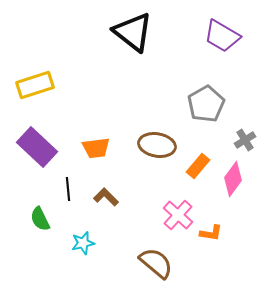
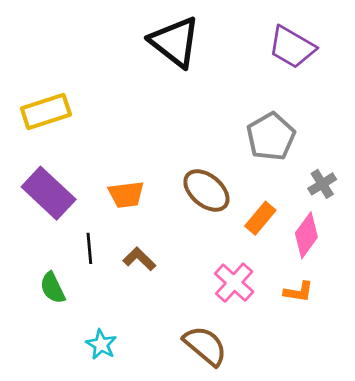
brown ellipse: (157, 145) -> (206, 190), turned 30
orange L-shape: (211, 233) -> (299, 292), moved
cyan star: (83, 243) -> (101, 344), moved, turned -30

